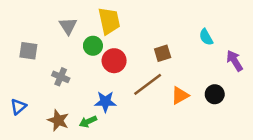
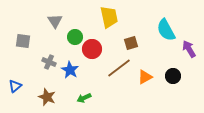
yellow trapezoid: (109, 21) -> (109, 17), moved
cyan semicircle: (206, 37) -> (166, 30), size x1.6
blue star: (105, 102) -> (70, 70), moved, turned 30
green arrow: (88, 122) -> (84, 98), moved

